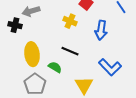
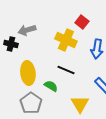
yellow cross: (70, 21) -> (66, 40), size x1.5

